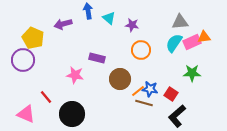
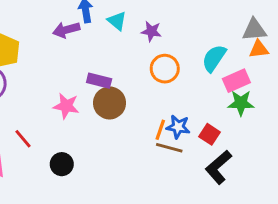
gray triangle: (180, 22) -> (254, 30), moved
purple arrow: (63, 24) -> (66, 30), moved
pink rectangle: (192, 42) -> (236, 81), moved
brown circle: (120, 79) -> (110, 103), moved
orange line: (138, 91) -> (160, 130), turned -32
black circle: (72, 114) -> (62, 164), size x0.6

